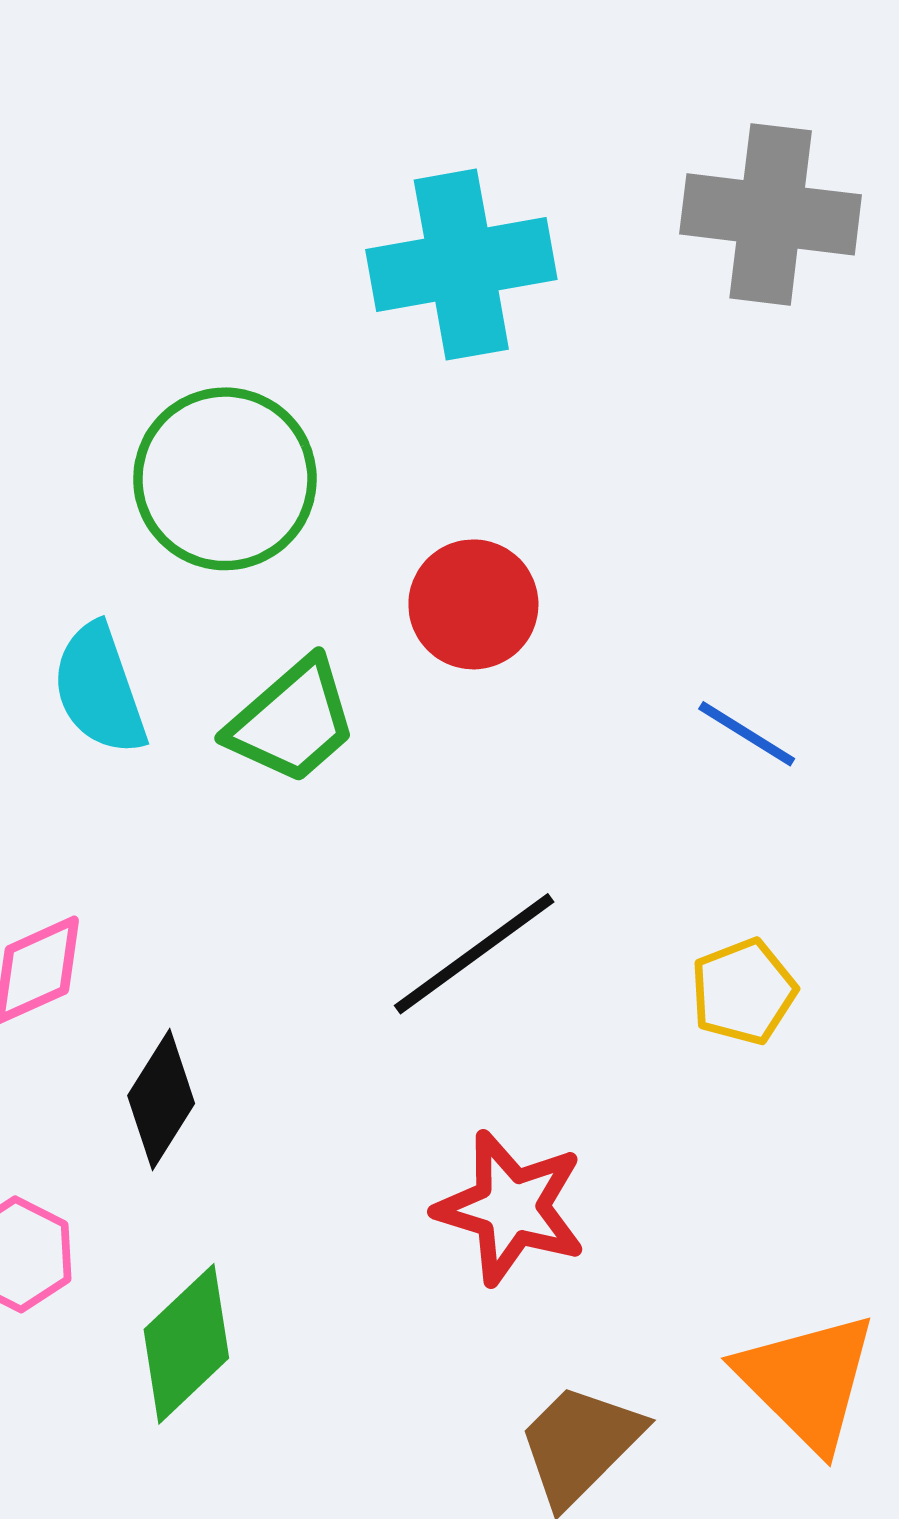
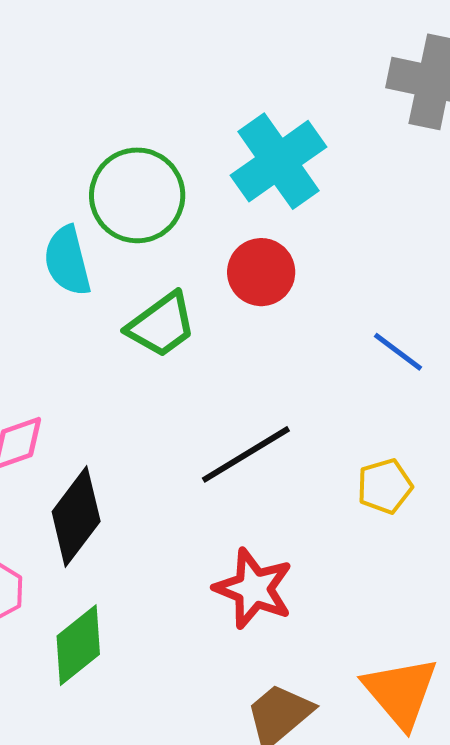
cyan cross: (461, 265) -> (278, 161), moved, turned -30
cyan semicircle: (99, 689) -> (67, 261), moved
black diamond: (161, 1099) -> (76, 516), size x1.4

